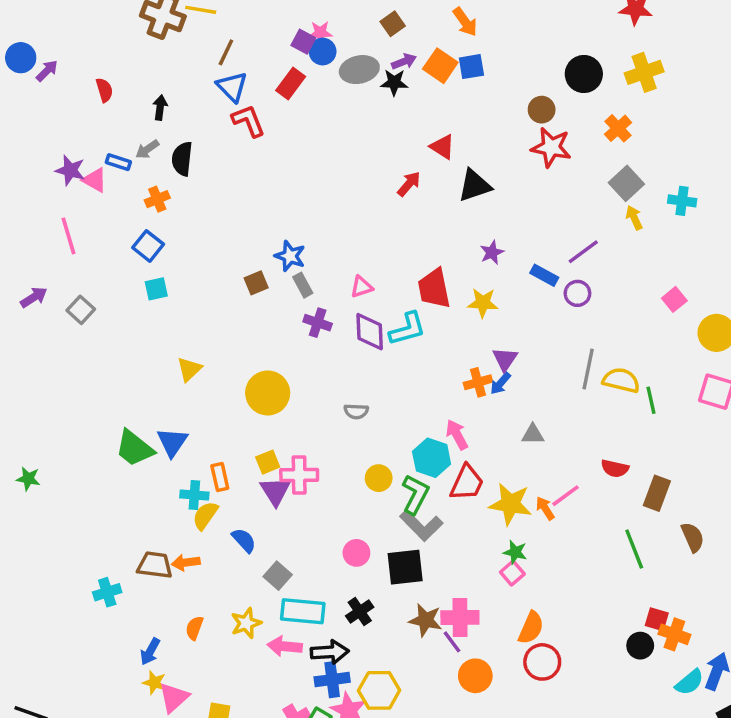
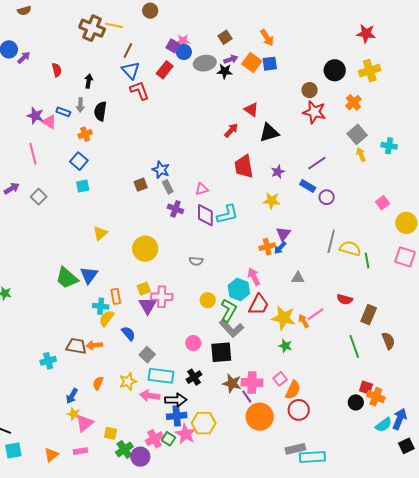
gray arrow: (147, 149) -> (80, 105), turned -56
purple line: (583, 252) -> (317, 163), moved
red trapezoid: (434, 289) -> (244, 166), moved
pink square: (512, 573) -> (280, 379), moved
orange circle: (475, 676) -> (260, 417), size x1.4

